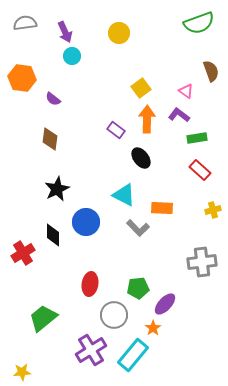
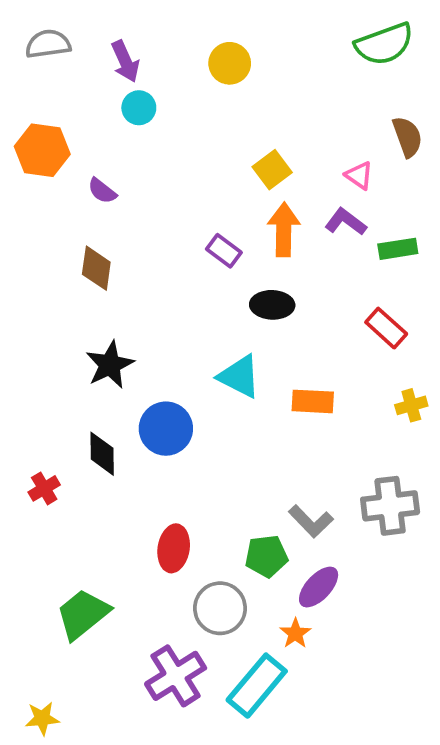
green rectangle: (197, 138) -> (398, 249), moved
black ellipse: (141, 158) -> (272, 305), turned -50
gray L-shape: (138, 228) -> (311, 521), moved
red cross: (23, 253) -> (44, 488), size x0.7

